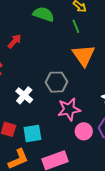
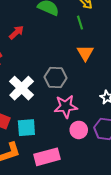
orange triangle: (84, 55) -> (85, 53), size x0.7
white cross: (24, 95) -> (22, 88), size x1.4

